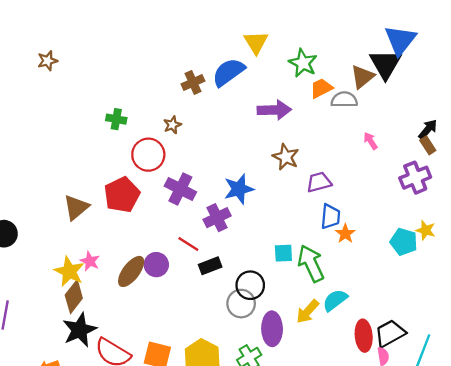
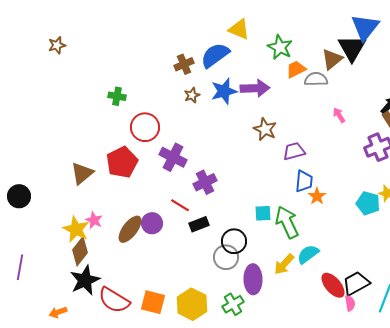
yellow triangle: (256, 42) -> (239, 29), turned -35
brown star: (172, 125) -> (192, 95), moved
blue star: (239, 189) -> (224, 91), moved
red ellipse: (364, 336) -> (333, 285), turned -36

